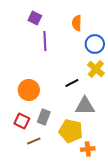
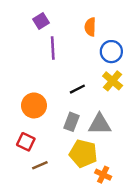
purple square: (35, 18) -> (41, 21), turned 32
black line: (72, 83) -> (77, 89), moved
gray rectangle: (44, 117) -> (71, 122), moved
orange cross: (88, 149) -> (103, 175), turned 32

